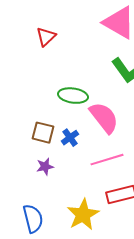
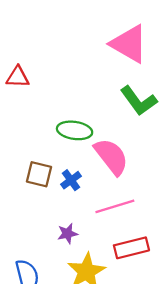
red triangle: (46, 37) -> (18, 77), moved, turned 45
purple star: (45, 167) -> (67, 234), moved

